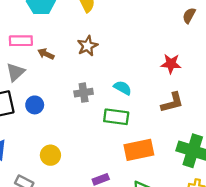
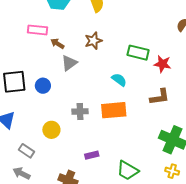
gray triangle: (15, 72) -> (69, 63), moved
gray cross: (84, 93) -> (80, 111), moved
green rectangle: (116, 117) -> (138, 53), moved
orange rectangle: (139, 150) -> (114, 110), moved

